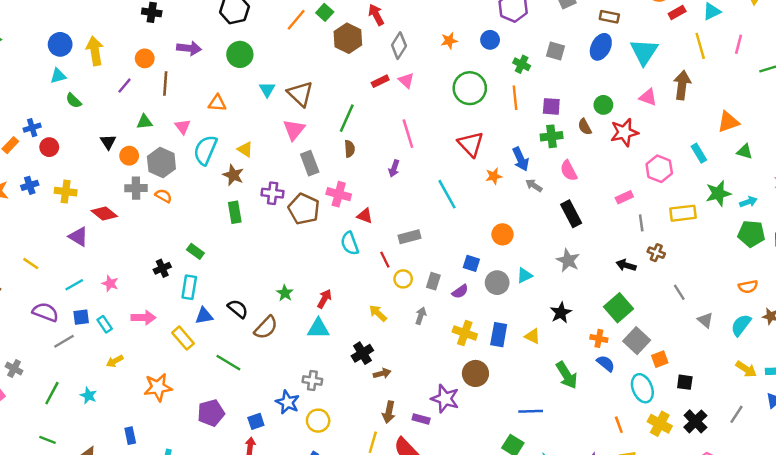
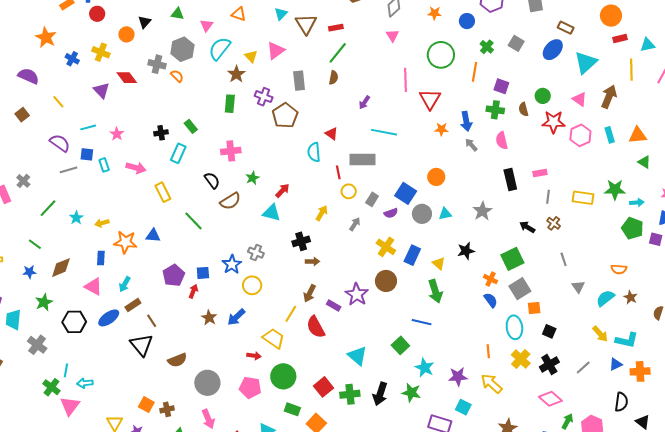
red rectangle: (380, 81) -> (336, 28), moved
pink triangle: (294, 130) -> (276, 50), moved
pink line: (408, 134) -> (406, 80), moved
cyan rectangle: (699, 153) -> (610, 135), moved
orange circle: (129, 156) -> (126, 34), moved
pink hexagon: (659, 169) -> (580, 135), moved
blue cross: (30, 185) -> (72, 59), moved, turned 32
pink cross: (339, 194) -> (231, 151), moved, turned -36
cyan line: (447, 194) -> (384, 132), moved, turned -65
black rectangle: (571, 214) -> (510, 179), moved
gray rectangle: (410, 237) -> (362, 159), size x1.4
blue square: (471, 263) -> (406, 193), size x1.5
yellow arrow: (378, 313) -> (322, 213), turned 63
blue triangle: (204, 316) -> (153, 235), moved
yellow arrow: (115, 361) -> (102, 223), moved
green arrow: (567, 375) -> (435, 291), moved
orange star: (158, 387) -> (125, 242), moved
purple pentagon: (211, 413) -> (174, 275), moved, turned -30

